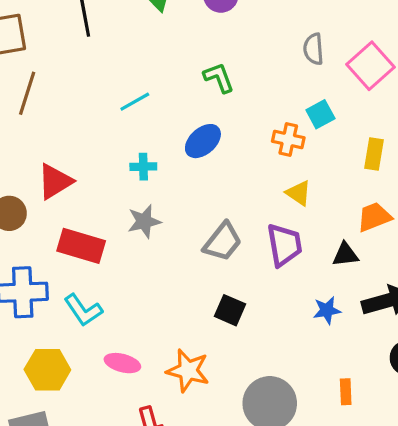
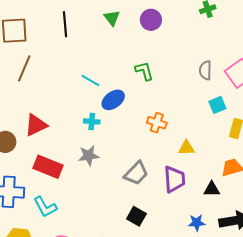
gray semicircle: (313, 49) -> (205, 70), moved
cyan line: (135, 102) -> (91, 80), turned 54
cyan square: (320, 114) -> (217, 105), moved
orange cross: (288, 139) -> (157, 123), moved
blue ellipse: (203, 141) -> (113, 100), moved
yellow triangle: (299, 193) -> (187, 148), turned -42

